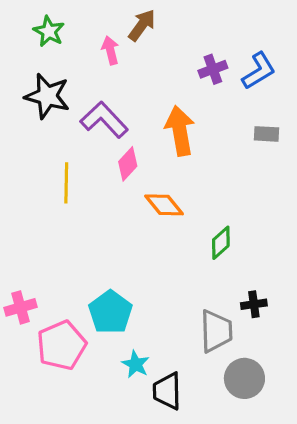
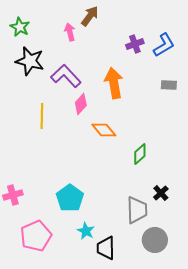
green star: (49, 31) -> (20, 27), moved
black cross: (254, 304) -> (161, 193), turned -35
pink pentagon: (62, 345) -> (36, 236), moved

